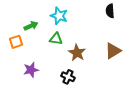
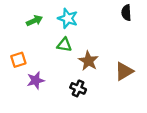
green arrow: (31, 26) -> (34, 21), moved
orange square: (16, 42) -> (18, 60), moved
brown triangle: (113, 51) -> (124, 71), moved

